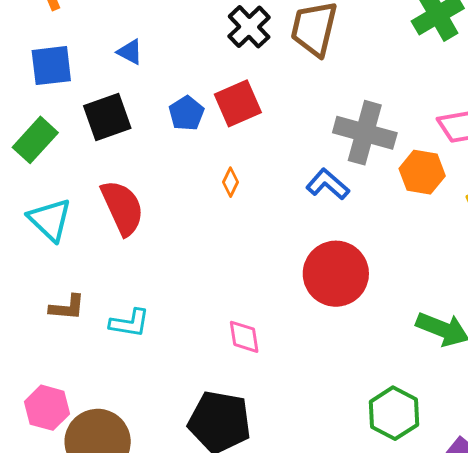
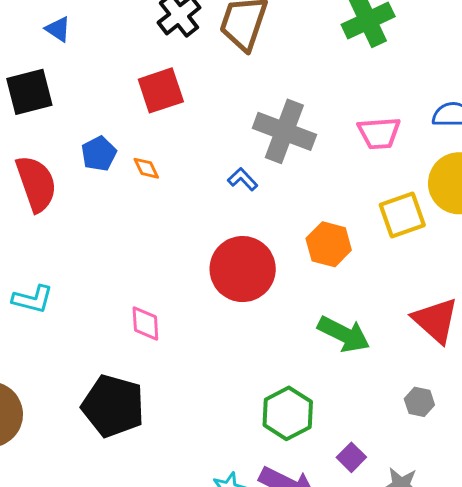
blue pentagon: (186, 113) -> (99, 154), moved
orange hexagon: (422, 172) -> (329, 244), moved
orange diamond: (231, 182) -> (146, 168), turned -56
blue L-shape: (328, 184) -> (243, 179), size x0.7

